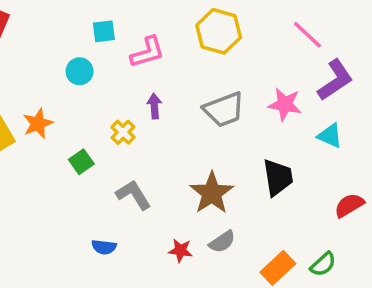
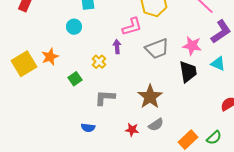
pink L-shape: (147, 52) -> (132, 27), moved
black trapezoid: (278, 177) -> (188, 72), moved
gray L-shape: (133, 195) -> (105, 98), turned -55

